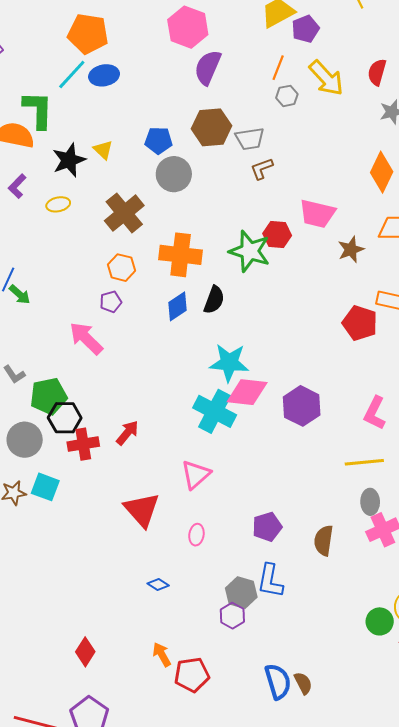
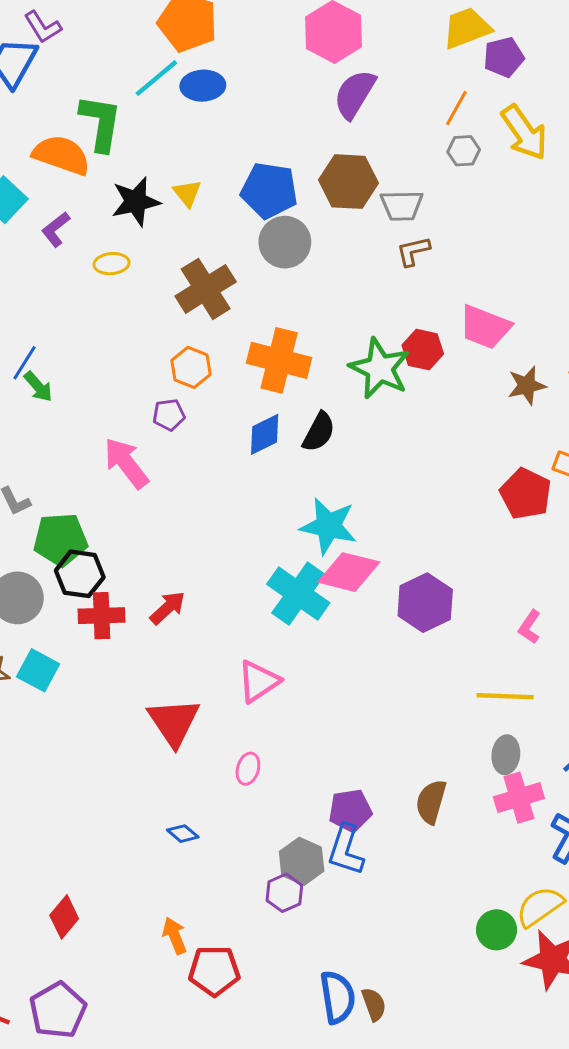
blue pentagon: (159, 140) -> (269, 190), size x1.4
pink L-shape: (375, 413) -> (530, 627), size x0.7
purple pentagon: (267, 527) -> (350, 810), moved

